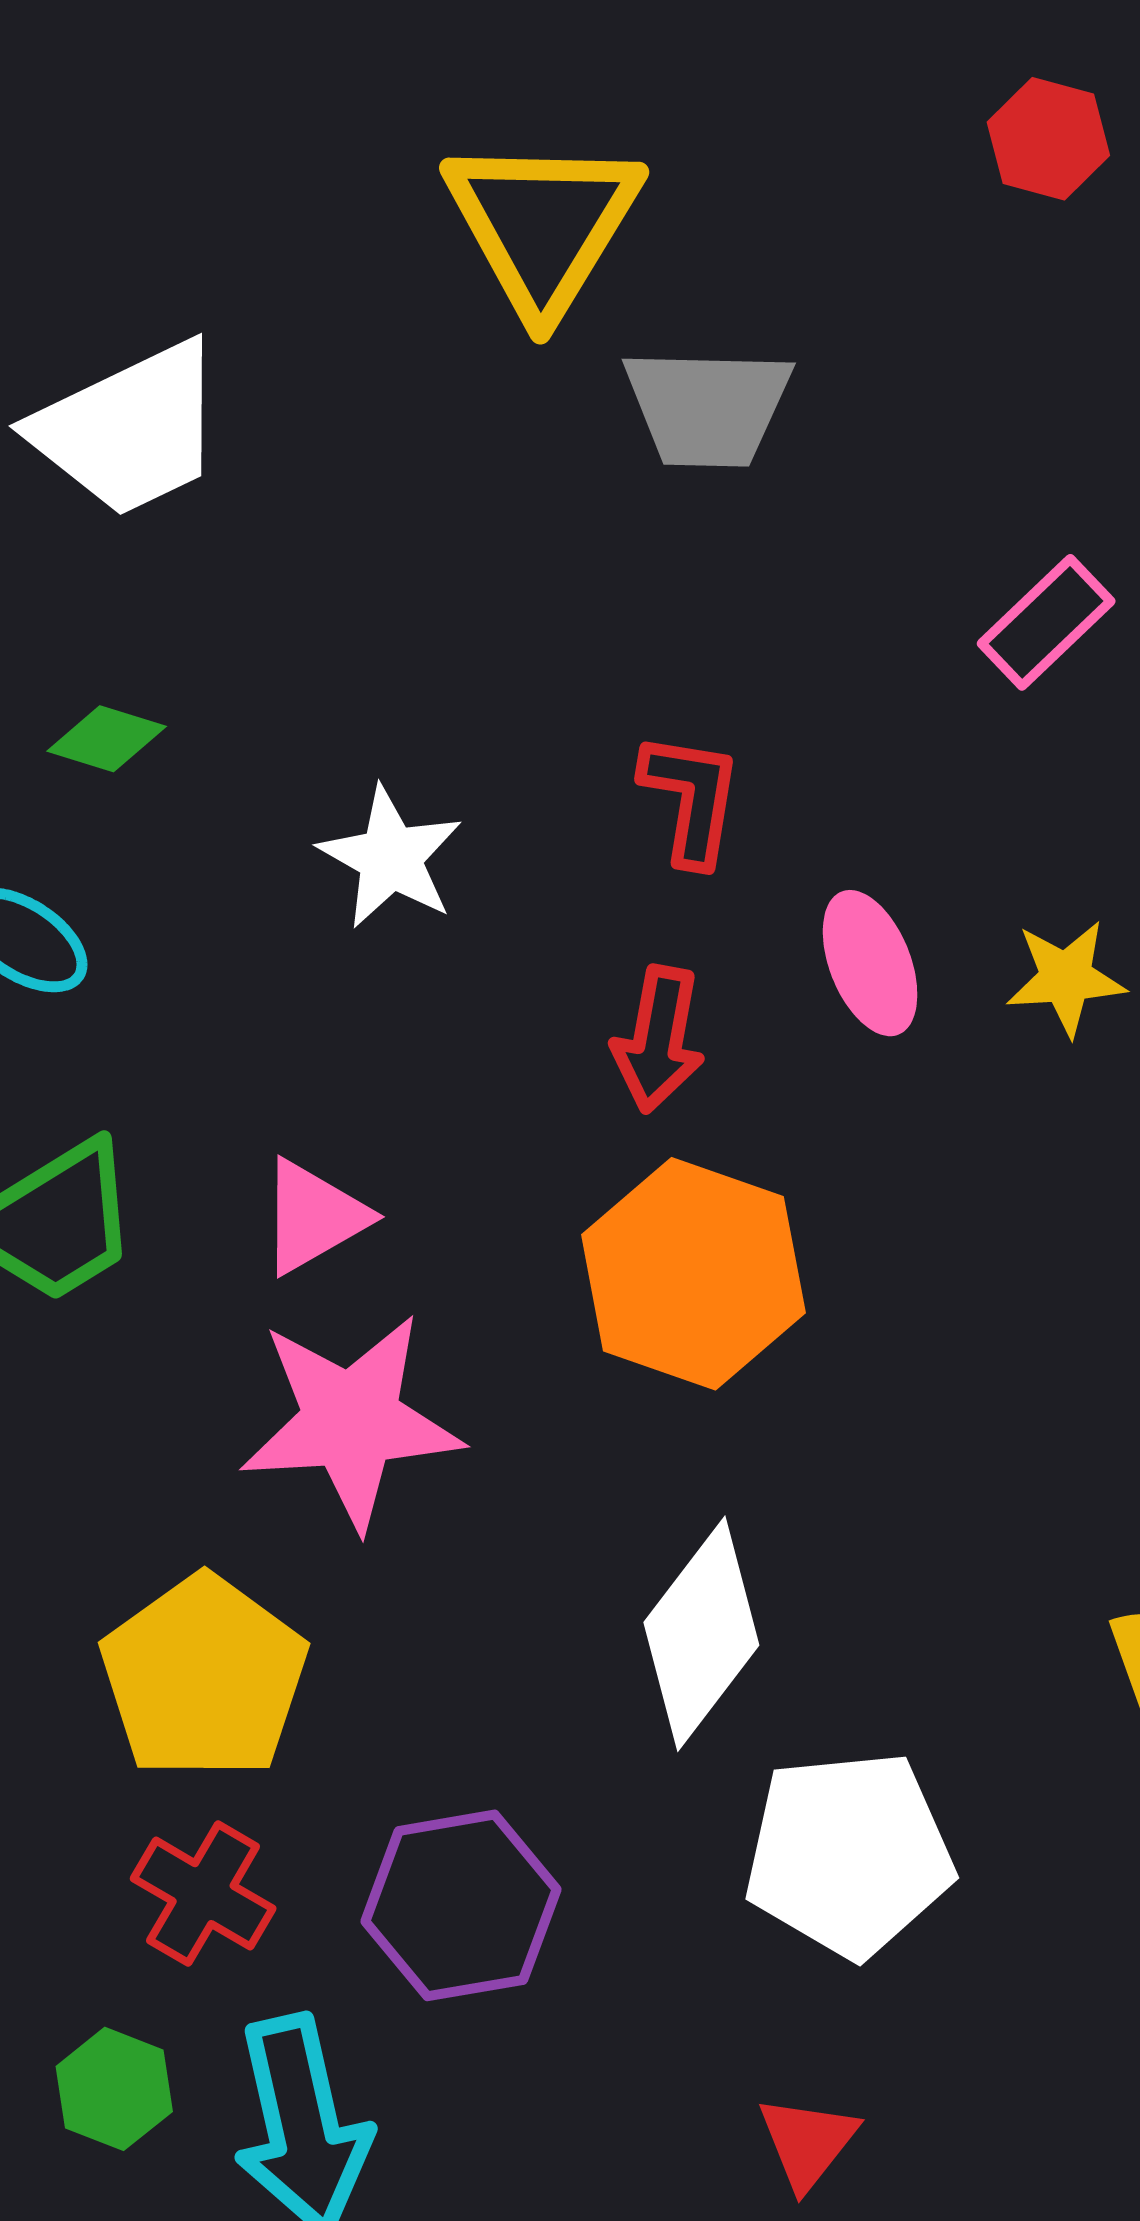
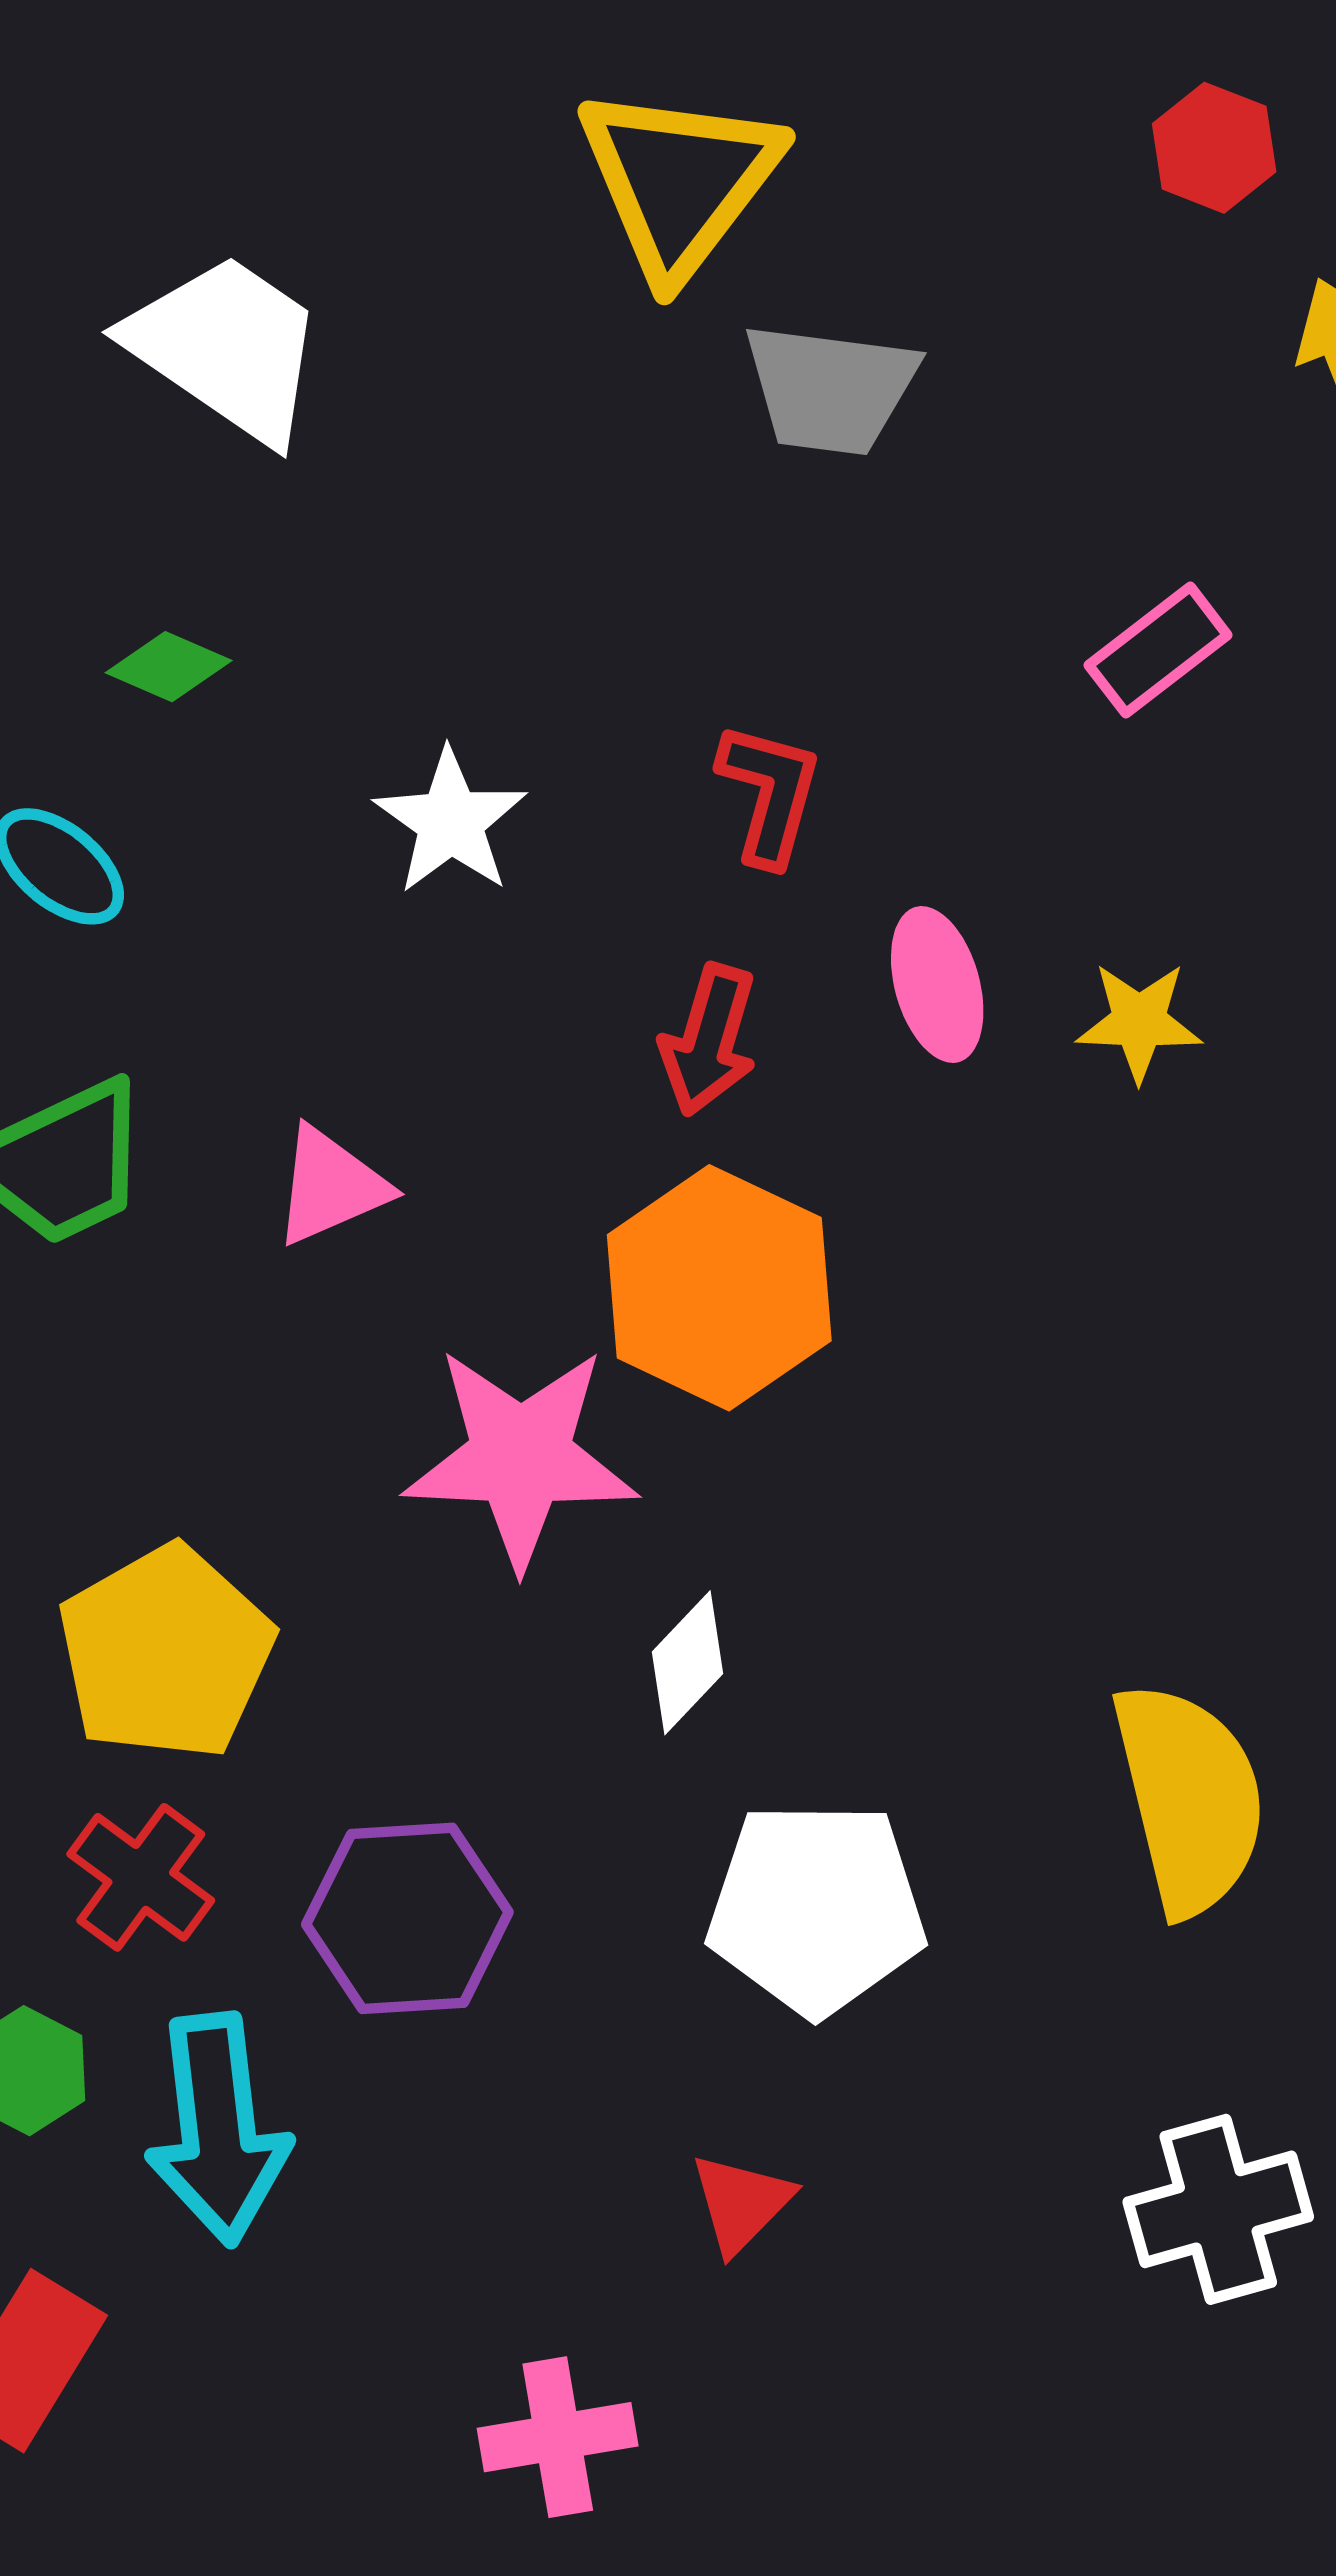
white trapezoid: (129, 429) -> (226, 348), turned -126
pink star: (351, 1421) -> (521, 1457), moved
white diamond: (701, 1634) -> (687, 1663), size x0.6

